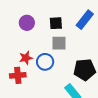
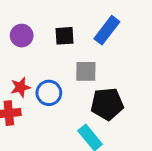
gray square: (59, 43) -> (86, 71), moved

